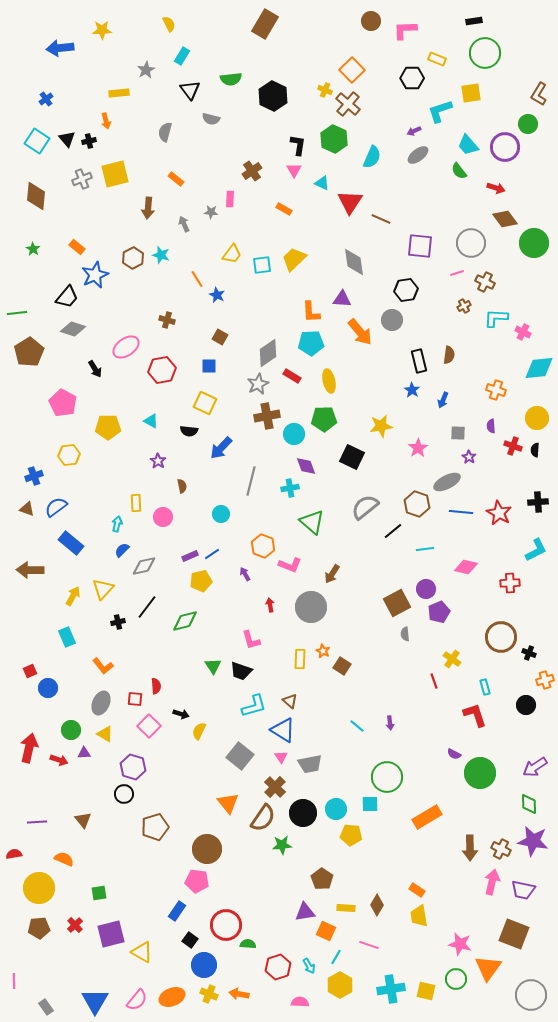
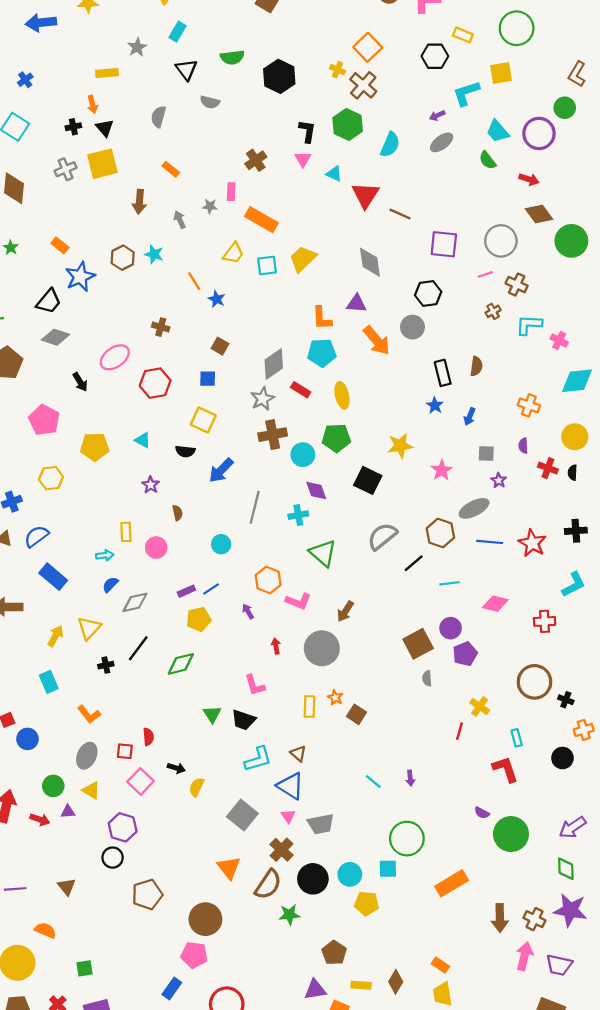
black triangle: (67, 139) -> (105, 128), moved
orange rectangle: (284, 209) -> (261, 220), moved, size x1.8
cyan arrow: (117, 524) -> (105, 555), turned 70
red line: (434, 681) -> (459, 731), turned 35

